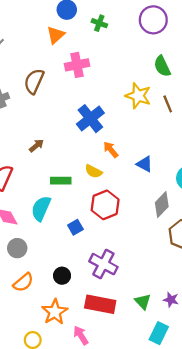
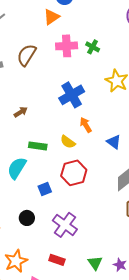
green cross: (99, 23) -> (93, 47), moved
black circle: (62, 276) -> (27, 218), moved
red rectangle: (100, 304) -> (57, 260), size x0.6

